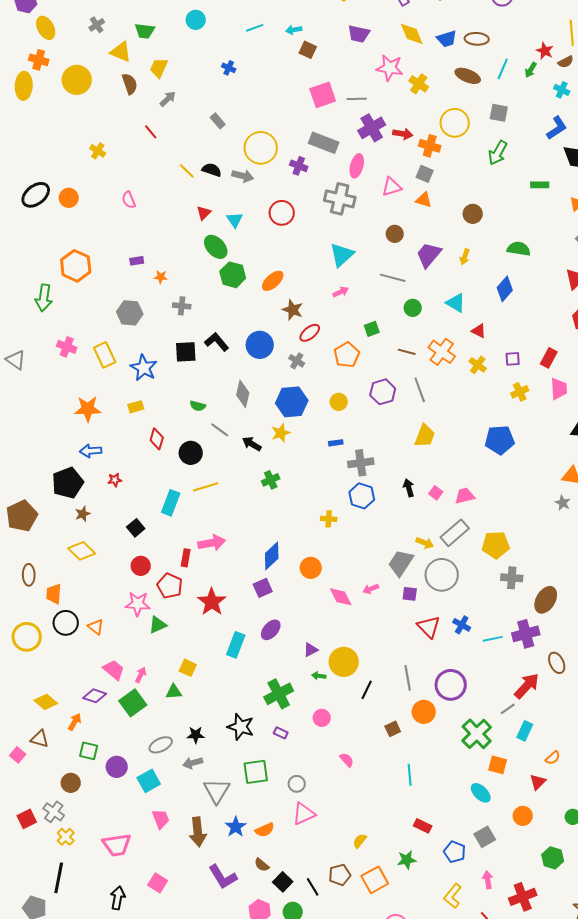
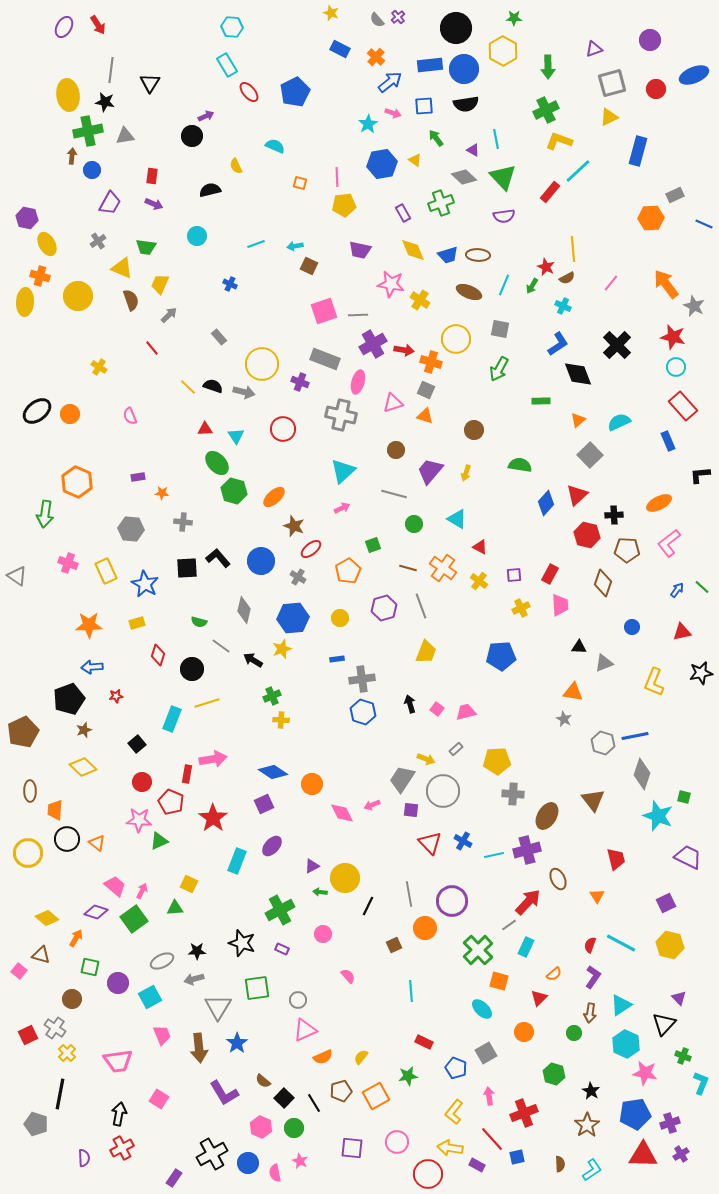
red triangle: (204, 213) -> (205, 429), turned 42
blue diamond: (505, 289) -> (546, 503), moved
yellow cross: (329, 519) -> (281, 720), moved
gray rectangle: (455, 533) -> (456, 749), size x0.5
blue diamond: (272, 556) -> (273, 772), turned 76
orange semicircle: (265, 830) -> (323, 1057), moved

